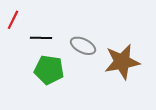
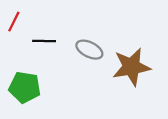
green pentagon: (49, 70) -> (25, 87), moved

